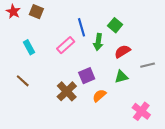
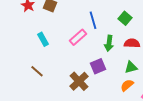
green arrow: (98, 42) -> (109, 43), moved
red semicircle: (122, 51) -> (132, 43), turned 35
orange semicircle: (99, 96) -> (127, 85), moved

